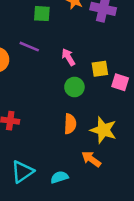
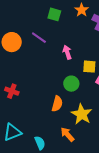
green circle: (74, 87) -> (71, 84), moved
cyan semicircle: (59, 177) -> (40, 143), turned 72

